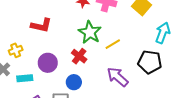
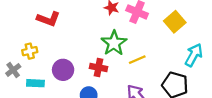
red L-shape: (41, 25) -> (48, 19), moved
red cross: (79, 56) -> (98, 67), turned -35

